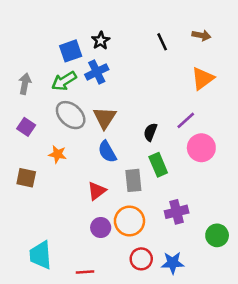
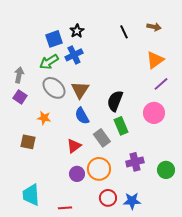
gray arrow: (25, 84) -> (19, 75), moved
purple line: (186, 120) -> (161, 84), moved
black semicircle: (150, 132) -> (115, 101), size x1.5
brown square: (26, 178) -> (28, 142), moved
gray rectangle: (133, 180) -> (102, 138), turned -30
green circle: (217, 235) -> (166, 170), moved

